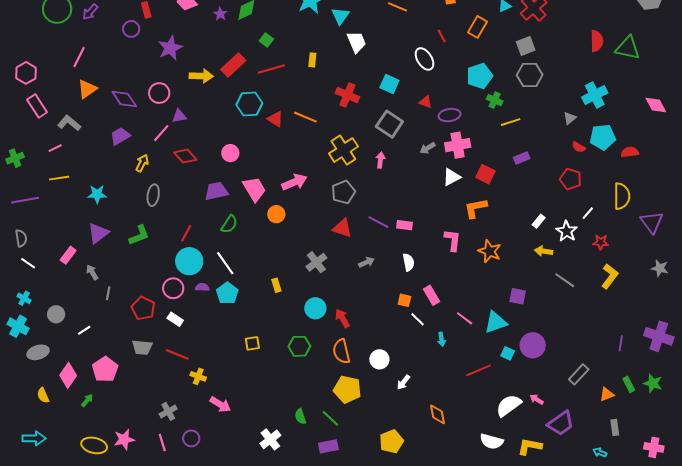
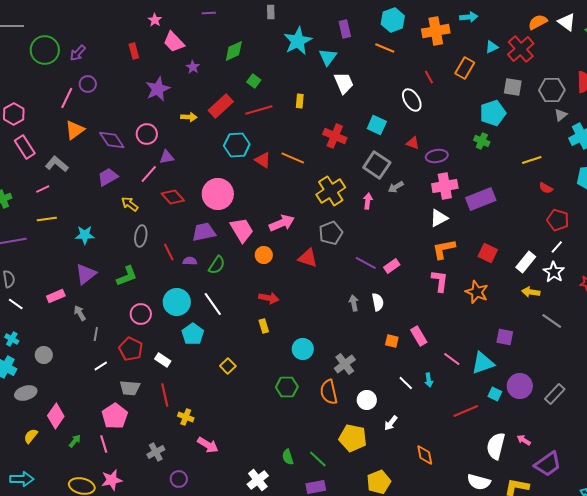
purple star: (220, 14) -> (193, 67), moved
purple circle: (131, 29) -> (88, 84), moved
gray square: (526, 46) -> (513, 87), turned 30
gray hexagon: (530, 75) -> (552, 90), moved
yellow arrow: (201, 76) -> (189, 117), size x0.7
cyan pentagon: (480, 76) -> (493, 113), moved
gray triangle: (570, 118) -> (561, 115), moved
yellow line: (511, 122) -> (532, 160), moved
red semicircle: (579, 147) -> (546, 188), moved
gray arrow: (428, 148) -> (396, 187), moved
pink circle: (230, 153) -> (218, 194), size x1.8
purple rectangle: (522, 158) -> (481, 199), moved, size x1.8
yellow arrow: (142, 163) -> (130, 204), turned -78
red square: (486, 174) -> (488, 253), moved
orange L-shape: (476, 208) -> (444, 249), moved
white line: (588, 213) -> (557, 247), moved
white rectangle: (539, 221) -> (526, 262), size x1.5
pink rectangle: (404, 225) -> (392, 266), turned -42
red triangle: (342, 228) -> (308, 258), moved
red line: (186, 233) -> (169, 252), moved, turned -54
pink rectangle: (68, 255) -> (56, 296), turned 30
gray cross: (316, 262) -> (345, 364), moved
gray arrow: (366, 262) -> (354, 303), turned -77
white semicircle: (408, 262) -> (378, 302), moved
purple semicircle: (202, 287) -> (190, 261), moved
pink circle: (173, 288) -> (141, 314), moved
cyan pentagon: (227, 293) -> (193, 334), moved
red arrow: (342, 318) -> (269, 298), moved, turned 132
white line: (418, 319) -> (406, 383), moved
white line: (84, 330) -> (101, 366), moved
yellow square: (252, 343) -> (228, 366), moved, turned -35
red line: (177, 354) -> (165, 395), turned 55
pink pentagon: (105, 369) -> (115, 416), moved
gray rectangle: (579, 374) -> (555, 394), moved
yellow pentagon: (347, 389) -> (353, 438), moved
yellow semicircle: (43, 395) -> (31, 436), turned 63
white semicircle: (509, 405) -> (496, 446), turned -40
pink line: (162, 442) -> (104, 444), moved

